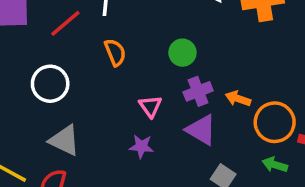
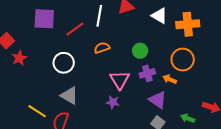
orange semicircle: (115, 52) -> (102, 48), turned -91
pink triangle: (150, 106) -> (120, 80), size x1.5
orange circle: (275, 122) -> (183, 60), moved
purple triangle: (201, 130) -> (158, 100), moved

